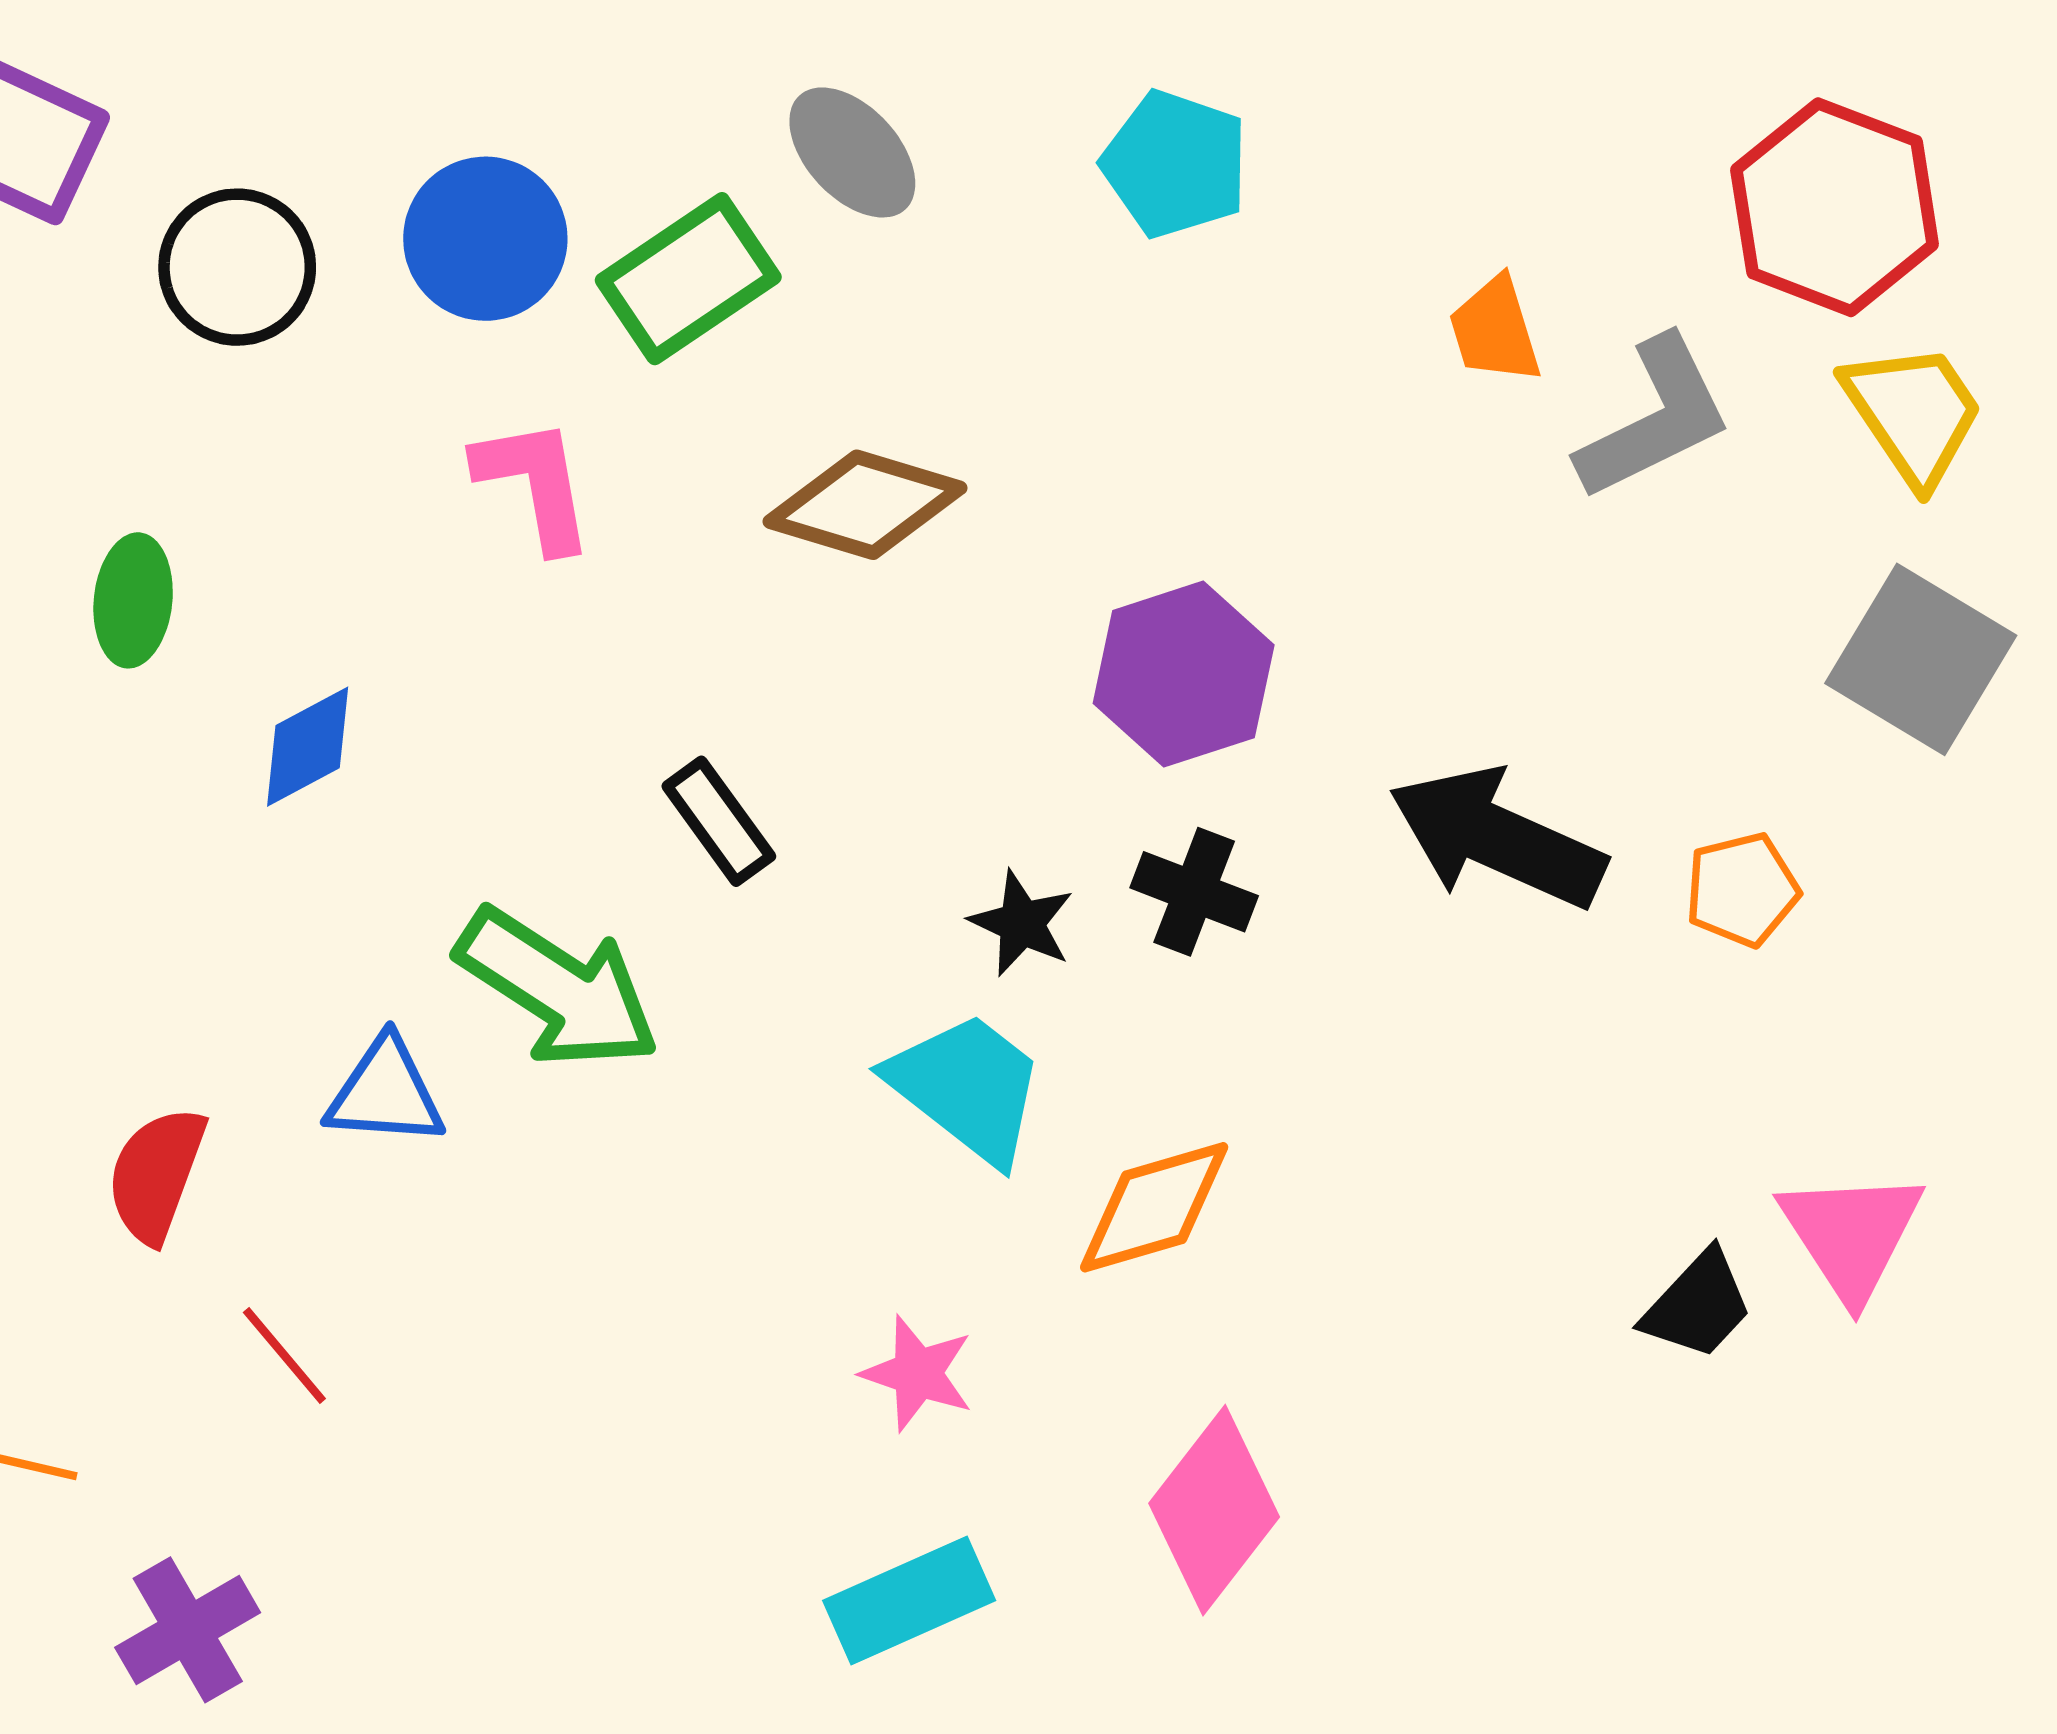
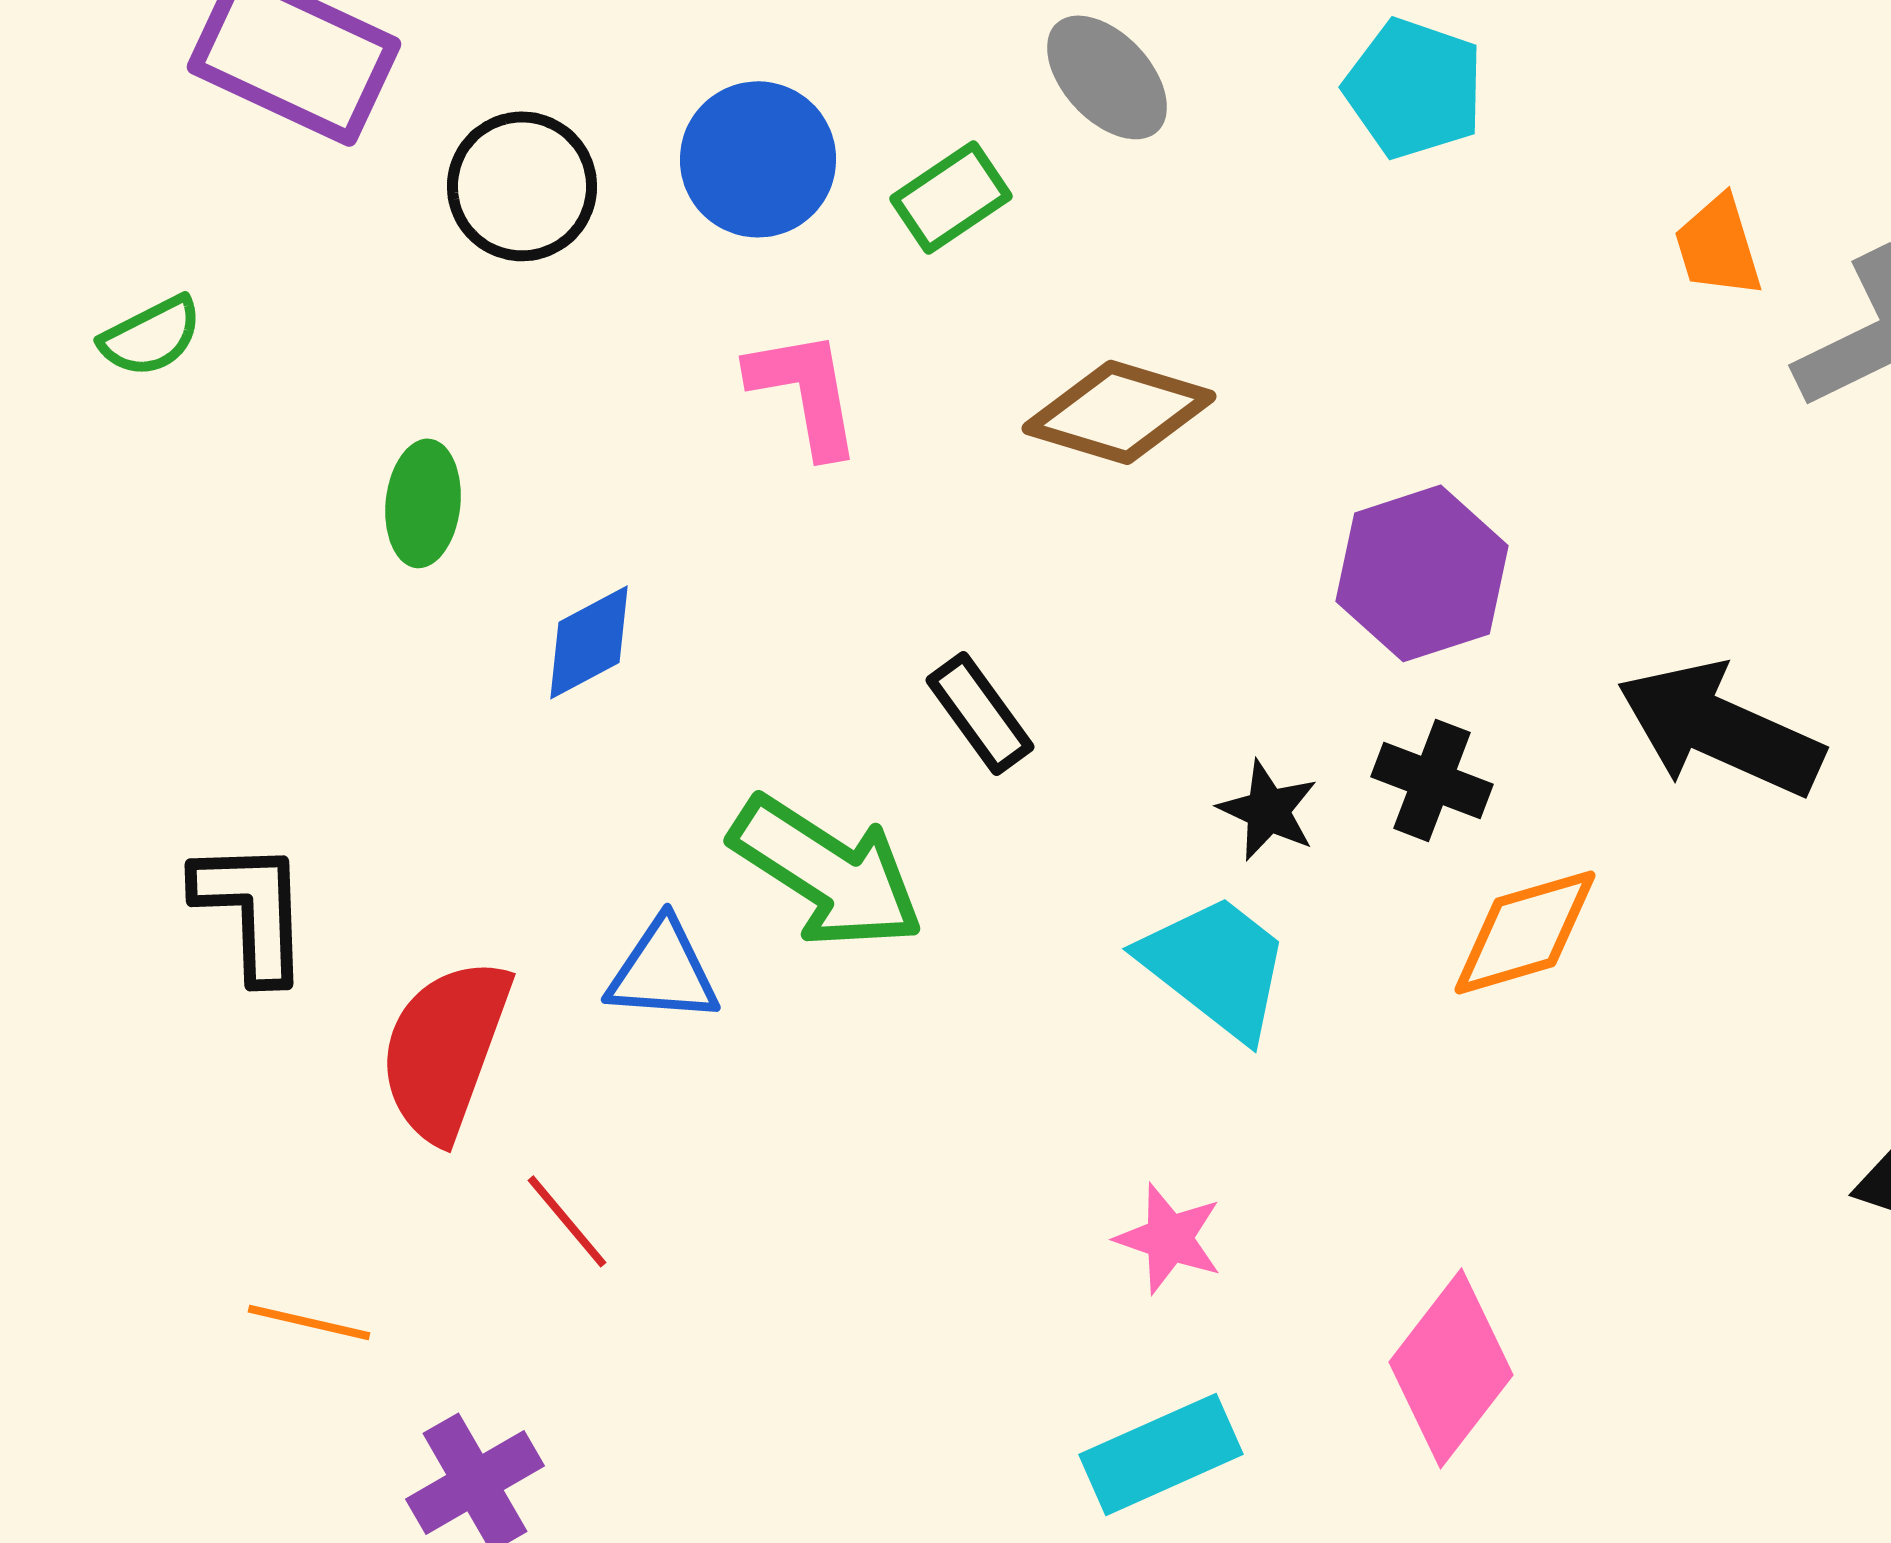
green rectangle: (688, 279) -> (951, 197), size x0.7
red semicircle: (156, 1175) -> (445, 1049), size x1.4
orange diamond: (1154, 1207) -> (1525, 932), moved

